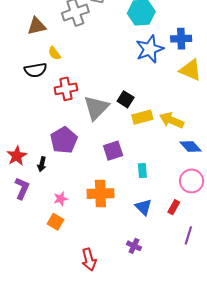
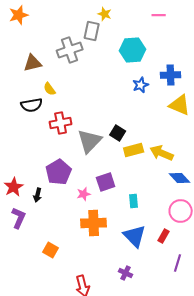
blue star: (150, 49) -> (141, 85), size x0.6
pink star: (61, 199) -> (84, 194), moved
blue triangle: (143, 207) -> (135, 236), size x1.4

